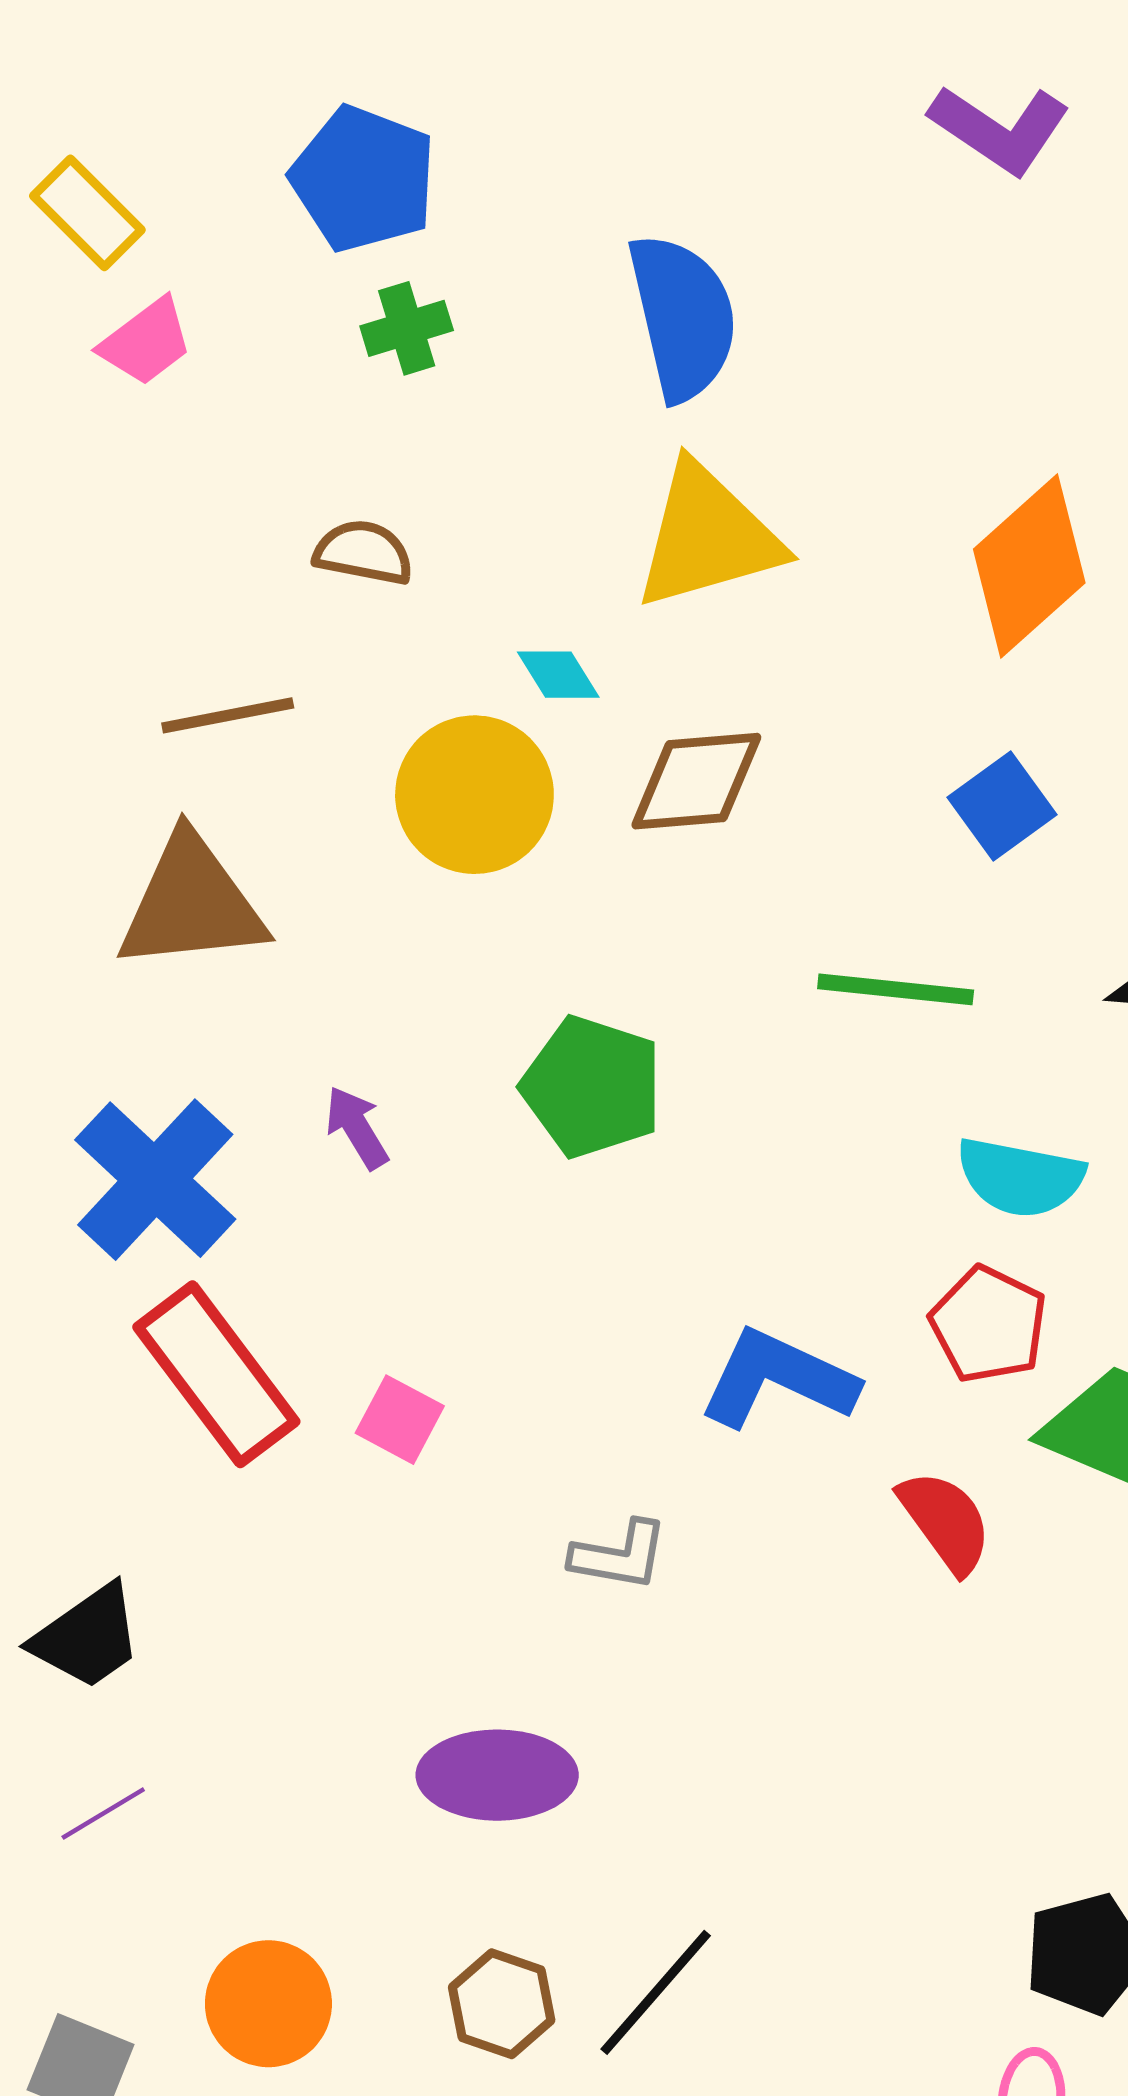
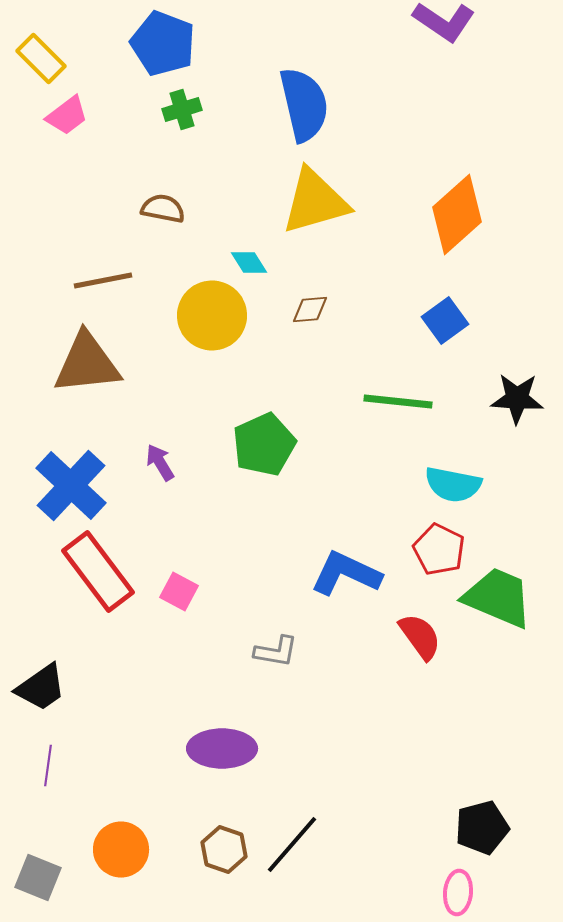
brown diamond: (696, 781) -> (310, 310), size x0.6
green pentagon: (592, 1087) -> (264, 444), turned 30
purple line: (103, 1814) -> (48, 766), turned -51

